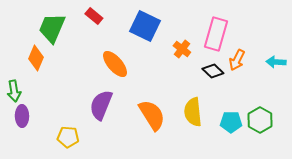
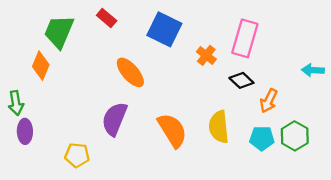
orange arrow: (237, 60) -> (269, 101), moved

